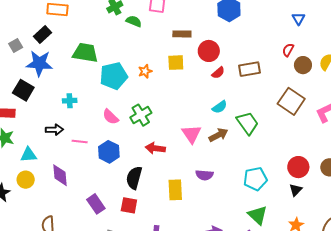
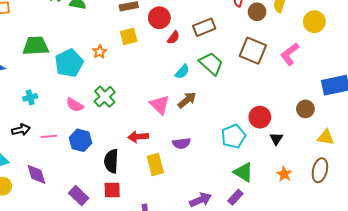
green trapezoid: (247, 123) -> (211, 64), moved
red arrow: (155, 148) -> (138, 137), moved
red circle: (298, 167) -> (260, 117), moved

